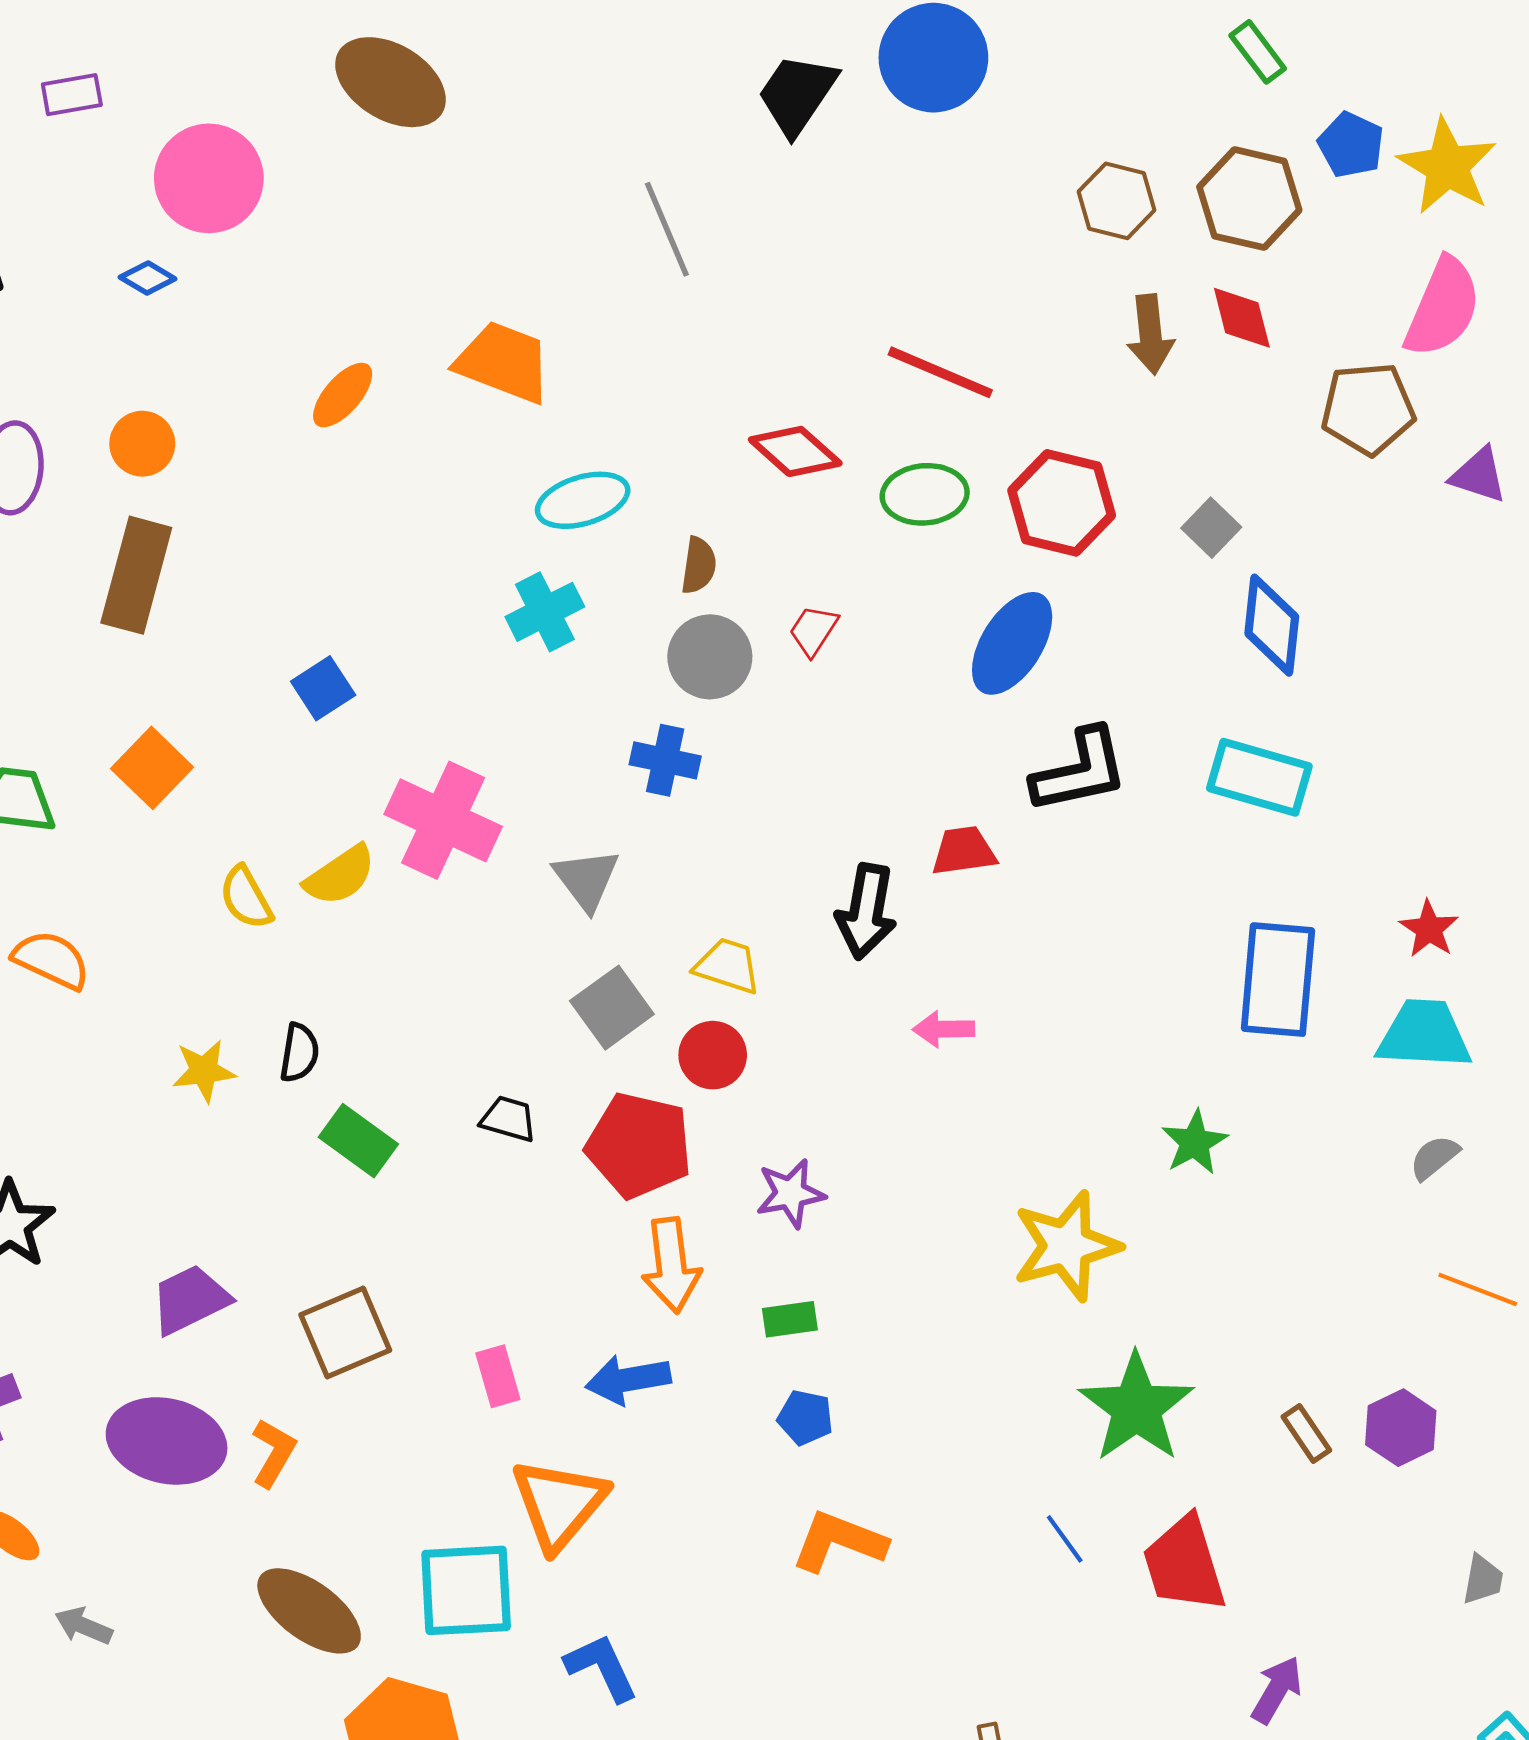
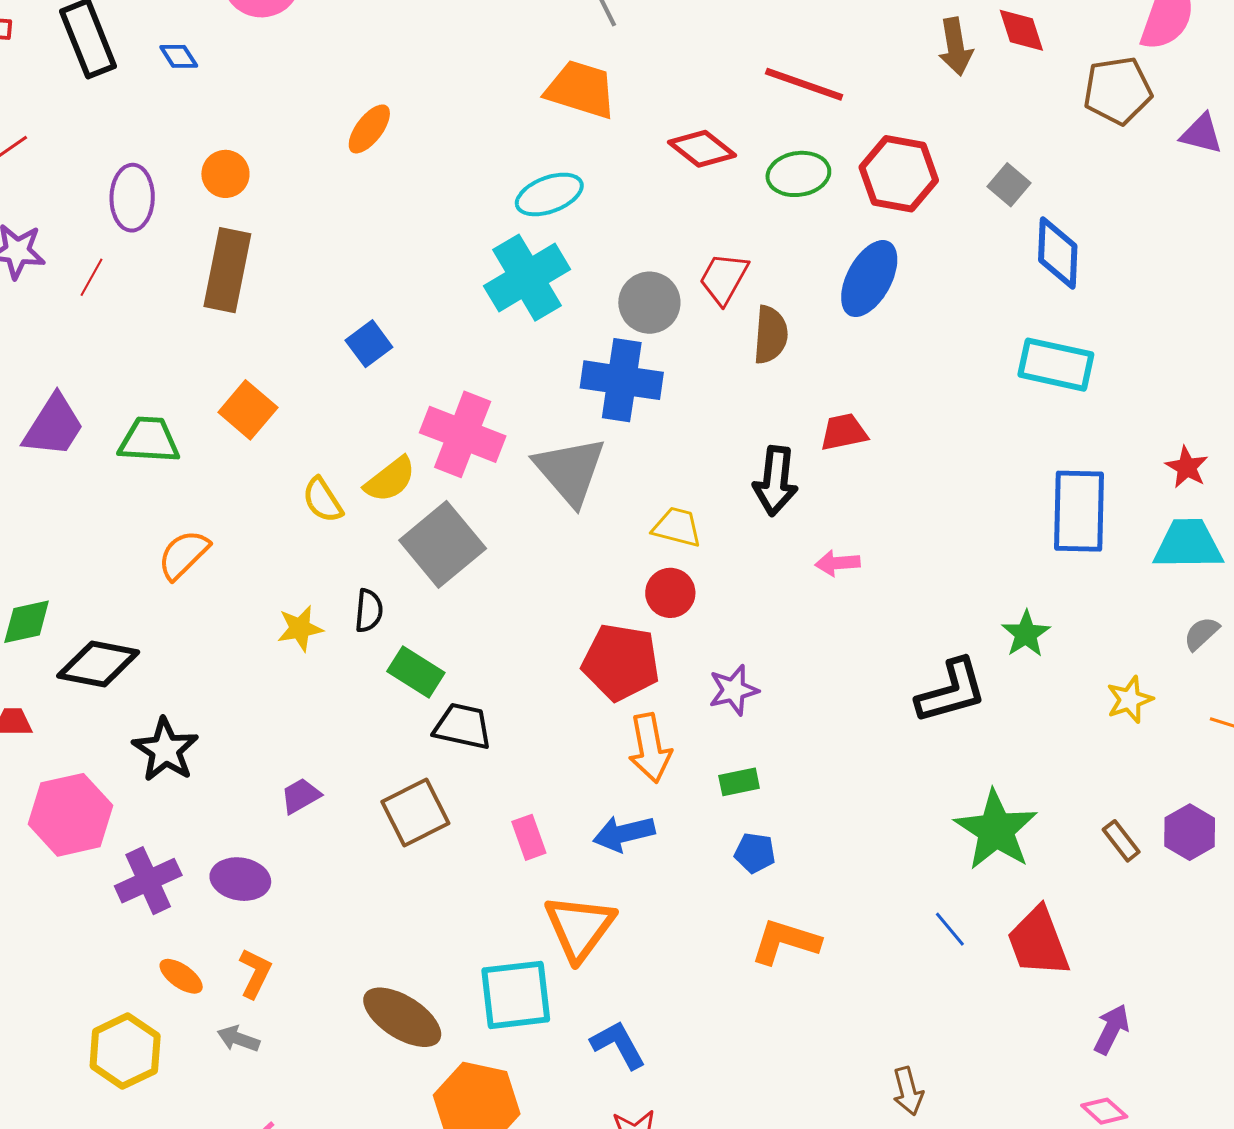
blue diamond: (148, 278) -> (179, 56), moved, turned 30
orange trapezoid: (504, 362) -> (581, 90), moved
brown semicircle: (699, 565) -> (771, 335), moved, size x1.4
cyan cross: (545, 612) -> (527, 278), size x1.5
red trapezoid: (813, 630) -> (724, 278), size x1.4
blue cross: (665, 760) -> (622, 380), size x1.6
black L-shape: (1080, 771) -> (951, 691), moved
gray triangle: (586, 879) -> (570, 471), size x1.5
orange semicircle: (51, 960) -> (184, 555), turned -66
gray square: (612, 1008) -> (443, 544), moved, size x1.4
black trapezoid: (509, 1119) -> (463, 726), moved, size x1.4
yellow star: (1066, 1246) -> (1130, 700), moved, size x0.6
purple trapezoid: (190, 1300) -> (301, 796), size x0.7
purple ellipse: (167, 1441) -> (240, 879), moved, size x0.7
orange L-shape: (273, 1453) -> (255, 973), moved

